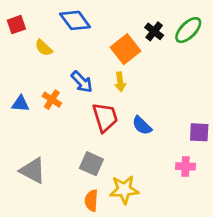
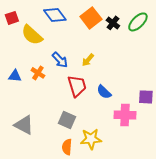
yellow semicircle: (44, 48) -> (32, 35), size x1.6
orange square: (126, 49) -> (91, 18), moved
yellow arrow: (120, 82) -> (88, 60), turned 48
pink cross: (186, 166) -> (125, 115), moved, size x1.5

